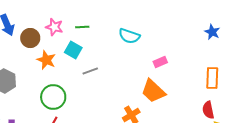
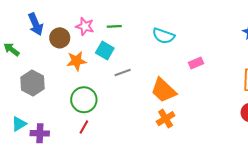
orange star: (46, 60) -> (77, 61), turned -30
orange trapezoid: (153, 91) -> (163, 90), moved

